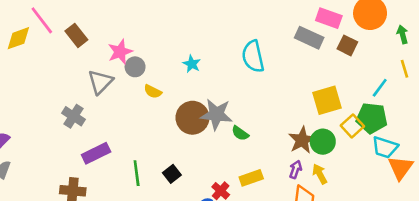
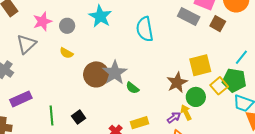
cyan star: (192, 64) -> (100, 16), moved, size x1.6
gray circle: (135, 67) -> (67, 26), moved
gray star: (216, 114) -> (115, 73), turned 30
brown star: (302, 140) -> (177, 82), moved
purple arrow: (296, 169) -> (174, 117), turned 32
yellow arrow: (320, 174) -> (186, 112), moved

